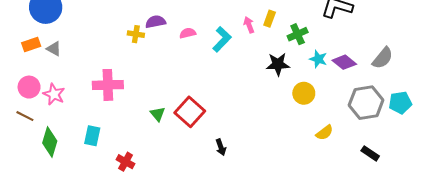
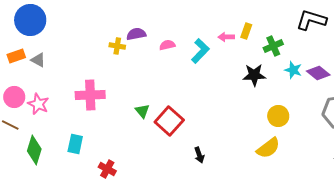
pink arrow: (249, 25) -> (226, 37), turned -70
yellow circle: (304, 93) -> (278, 116), moved
green triangle: (158, 114) -> (142, 111), moved
yellow semicircle: (325, 133) -> (268, 148), moved, size x1.4

